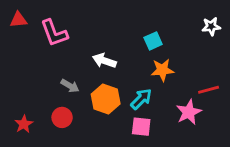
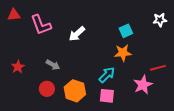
cyan square: (153, 41) -> (126, 31), moved
white arrow: (104, 61) -> (77, 34), moved, turned -60
orange hexagon: (106, 99) -> (75, 91), moved
red star: (24, 124) -> (18, 67), moved

